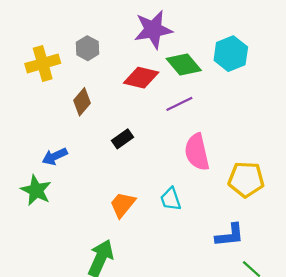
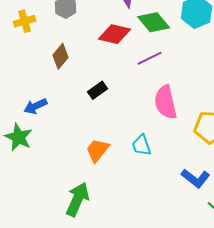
yellow cross: (43, 63) -> (25, 21), size x0.7
blue L-shape: (230, 235) -> (196, 178), turned 44

